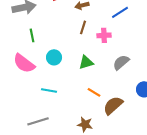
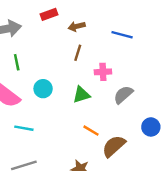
blue line: (120, 12) -> (122, 35), turned 48
pink cross: (104, 35) -> (103, 72), moved
cyan line: (49, 90) -> (24, 128), moved

